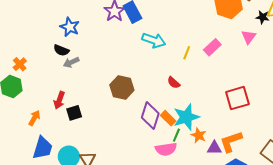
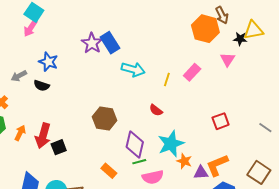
gray arrow: (71, 62) -> (19, 76), moved
red square: (237, 98) -> (221, 121), size x0.7
red arrow: (59, 100) -> (43, 136), size x1.4
orange arrow: (34, 118) -> (20, 133), moved
orange rectangle: (168, 118) -> (109, 171), moved
green line: (176, 135) -> (139, 162), moved, turned 56

